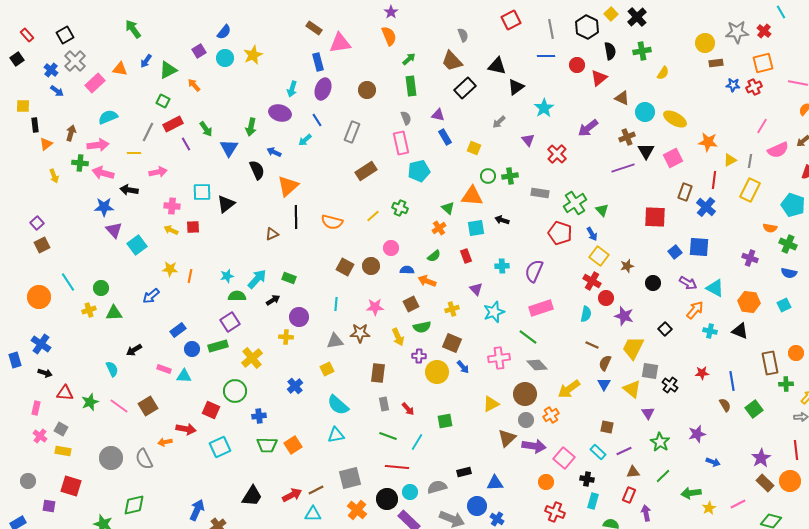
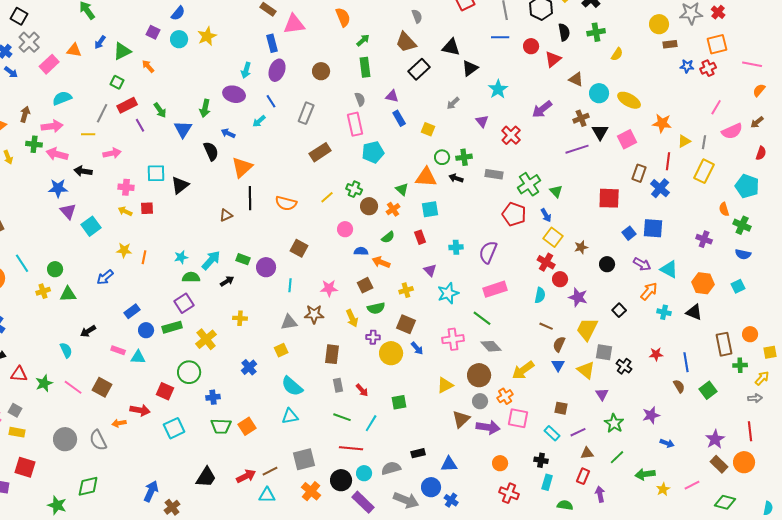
black square: (65, 35) -> (19, 16), turned -30
purple square: (199, 51) -> (153, 32), turned -32
black arrow: (502, 220) -> (456, 178), moved
orange semicircle: (770, 228) -> (724, 209), turned 64
brown circle: (371, 266) -> (369, 206), moved
purple circle: (299, 317) -> (266, 267), moved
brown square: (148, 406) -> (102, 387), turned -30
pink square: (564, 458) -> (518, 418), moved, turned -30

